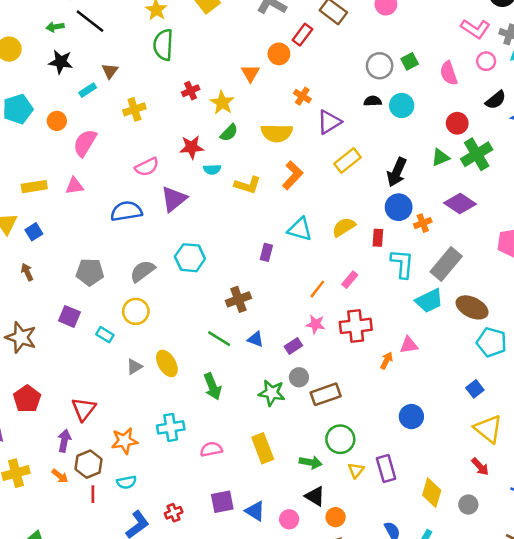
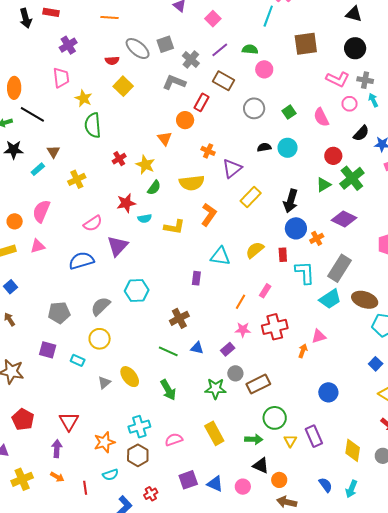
gray circle: (380, 66) -> (254, 108), moved
orange circle: (57, 121) -> (15, 221), moved
brown hexagon: (89, 464) -> (138, 455), moved

